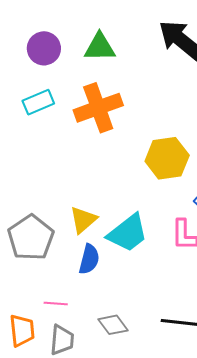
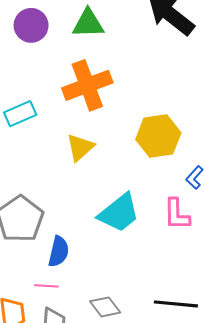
cyan rectangle: (38, 102) -> (20, 114), moved
yellow triangle: (83, 220) -> (80, 147), moved
blue semicircle: (89, 259) -> (59, 252), moved

